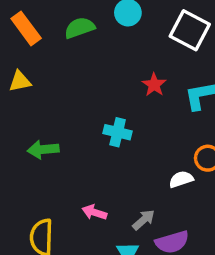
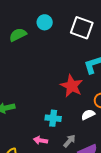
red star: (154, 85) -> (72, 86), moved, size x1.6
cyan cross: (118, 132) -> (53, 118), moved

